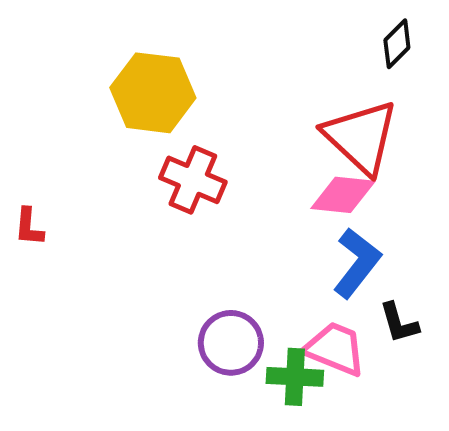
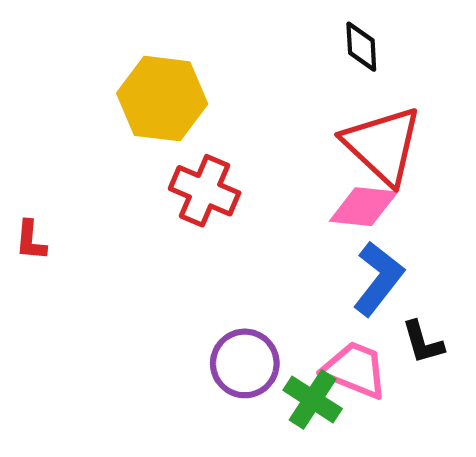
black diamond: (397, 44) -> (361, 47), moved, turned -48
green cross: (295, 377) -> (313, 399), turned 30

